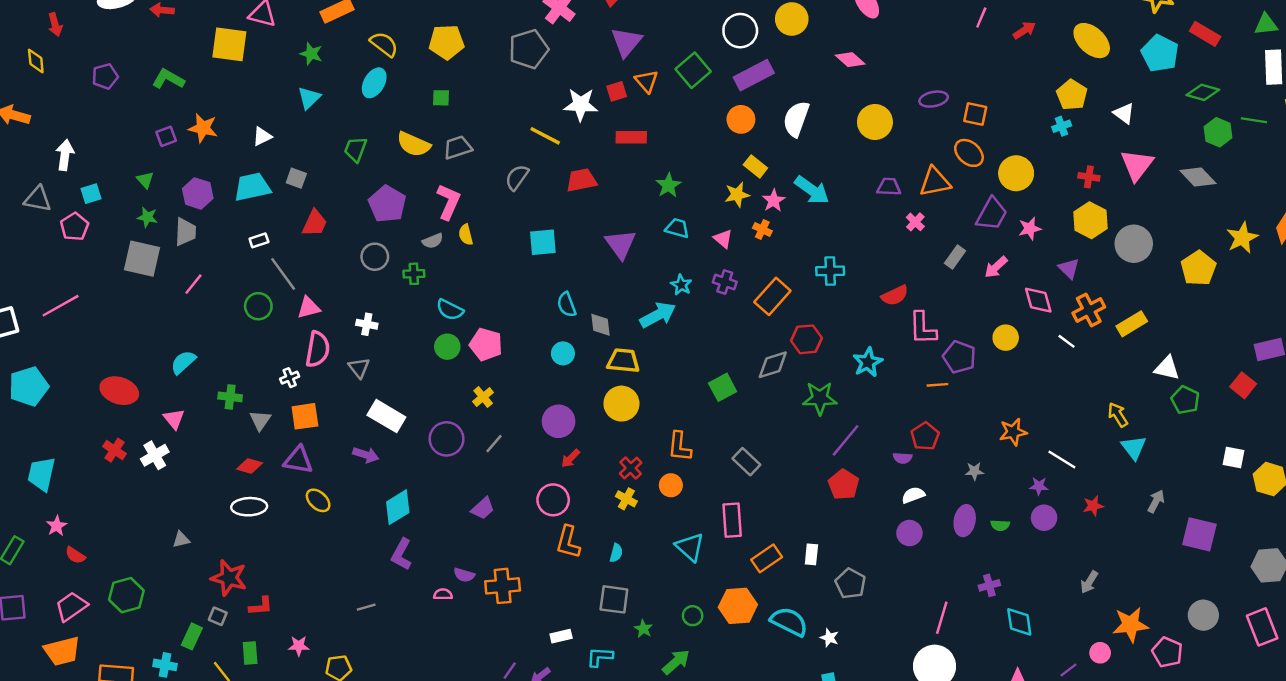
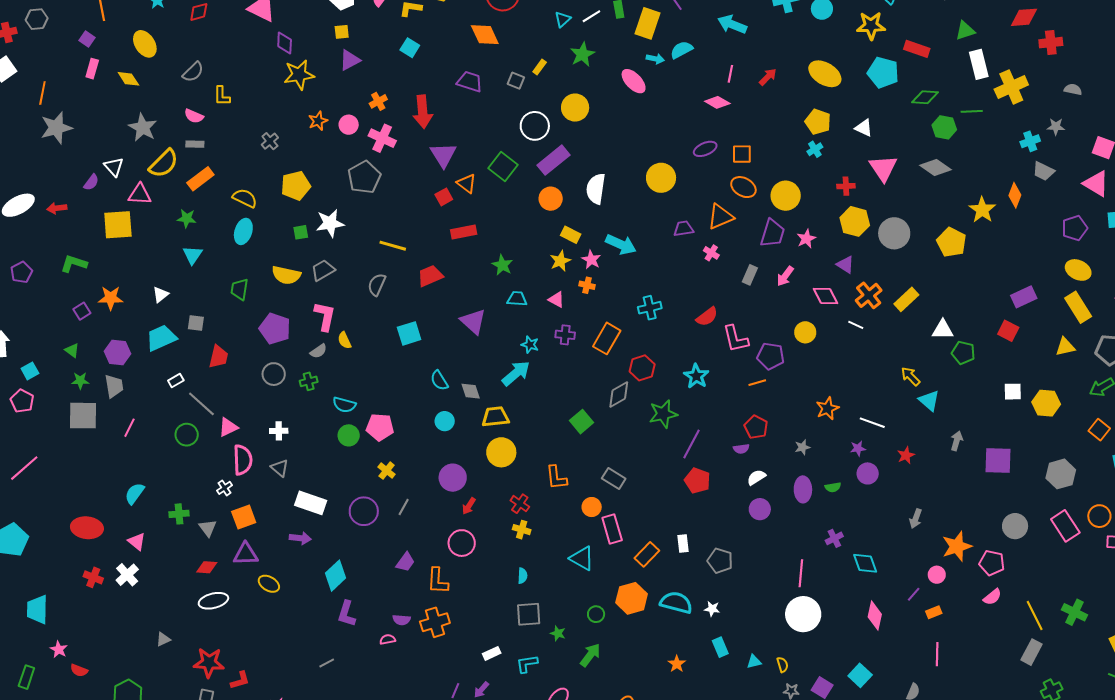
pink diamond: (850, 60) -> (717, 102), moved
white star: (581, 105) -> (330, 223), moved
orange circle: (671, 485) -> (592, 507), moved
orange L-shape: (568, 542) -> (438, 581), moved

